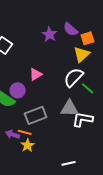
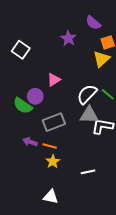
purple semicircle: (71, 29) -> (93, 23), moved
white semicircle: (74, 77) -> (87, 94), moved
orange line: (25, 132) -> (50, 146), moved
yellow star: (28, 145) -> (53, 162), moved

